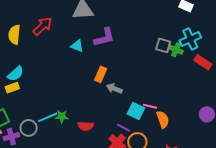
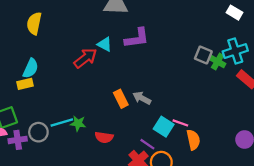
red arrow: (43, 26) -> (85, 58), moved
cyan semicircle: (16, 74) -> (31, 68), turned -30
orange rectangle: (101, 74) -> (121, 99), moved, turned -56

